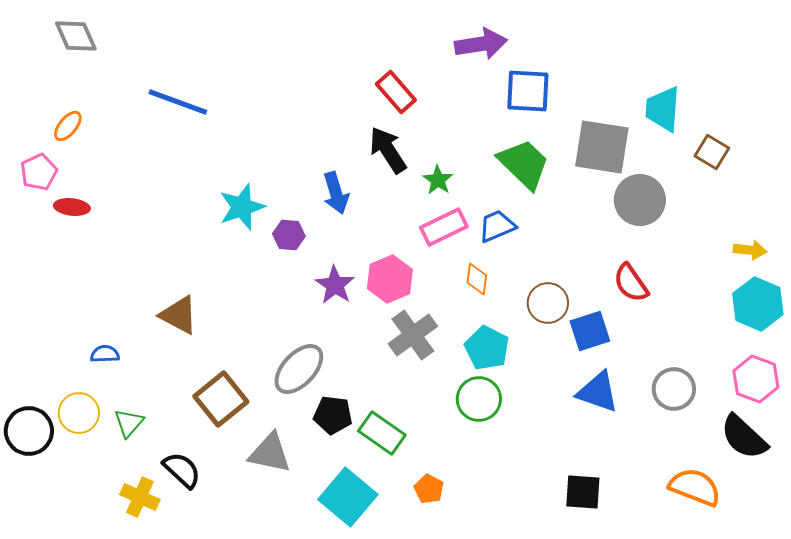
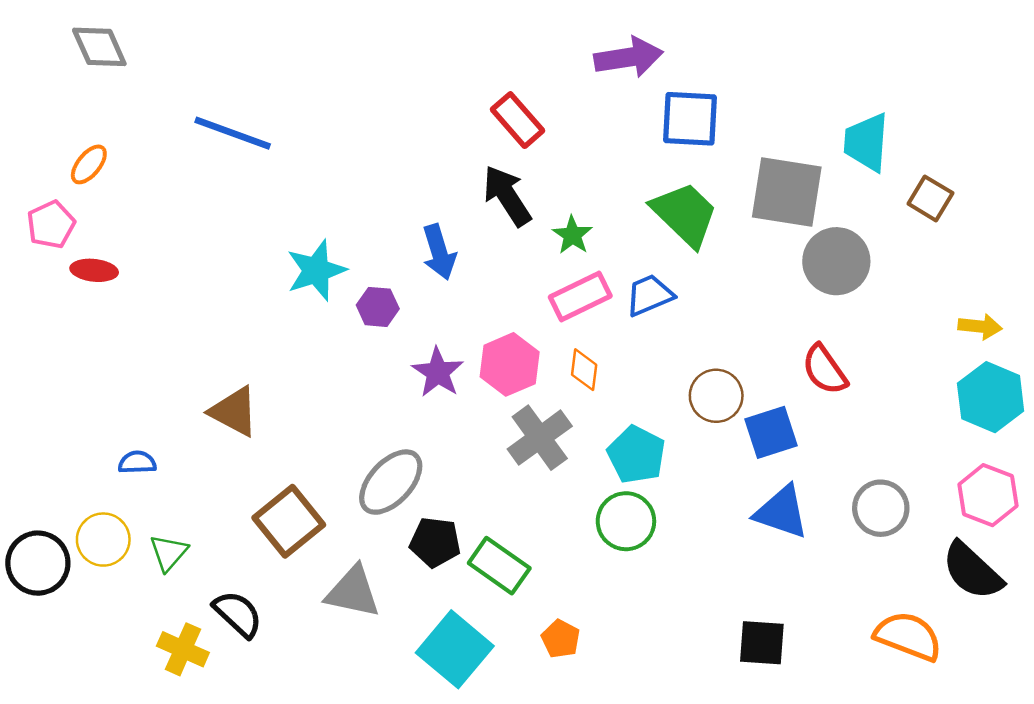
orange diamond: (477, 279) -> (584, 370), moved

